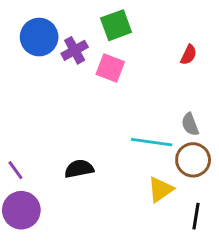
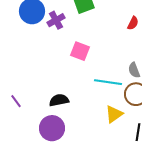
pink square: (110, 68) -> (80, 51), moved
purple circle: (21, 210) -> (52, 128), moved

